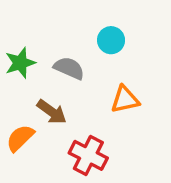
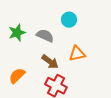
brown arrow: (52, 112) -> (50, 62), moved

